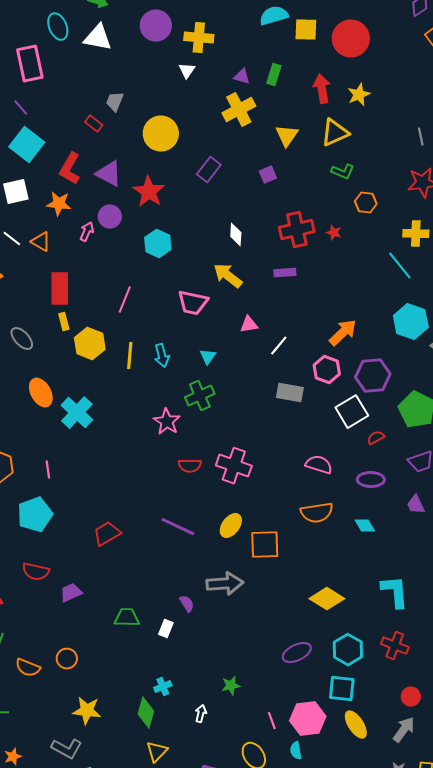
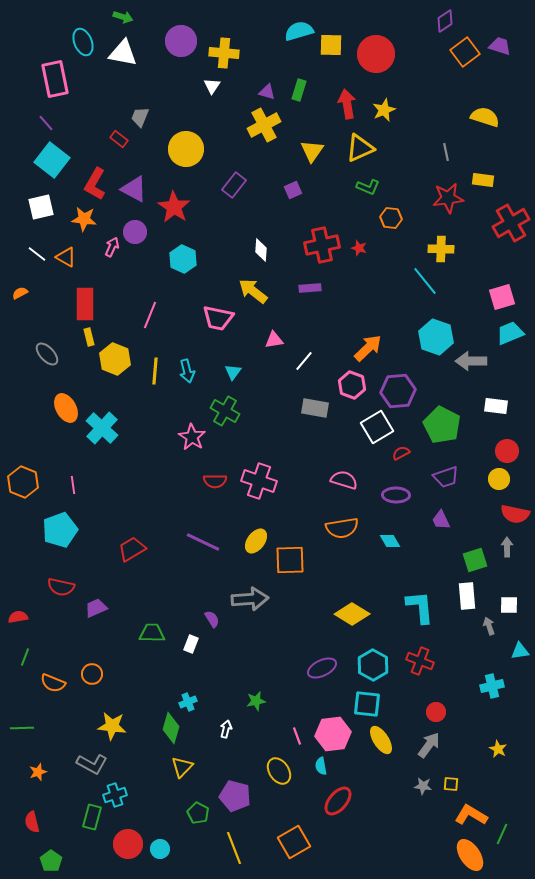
green cross: (200, 396) -> (225, 411), turned -36

